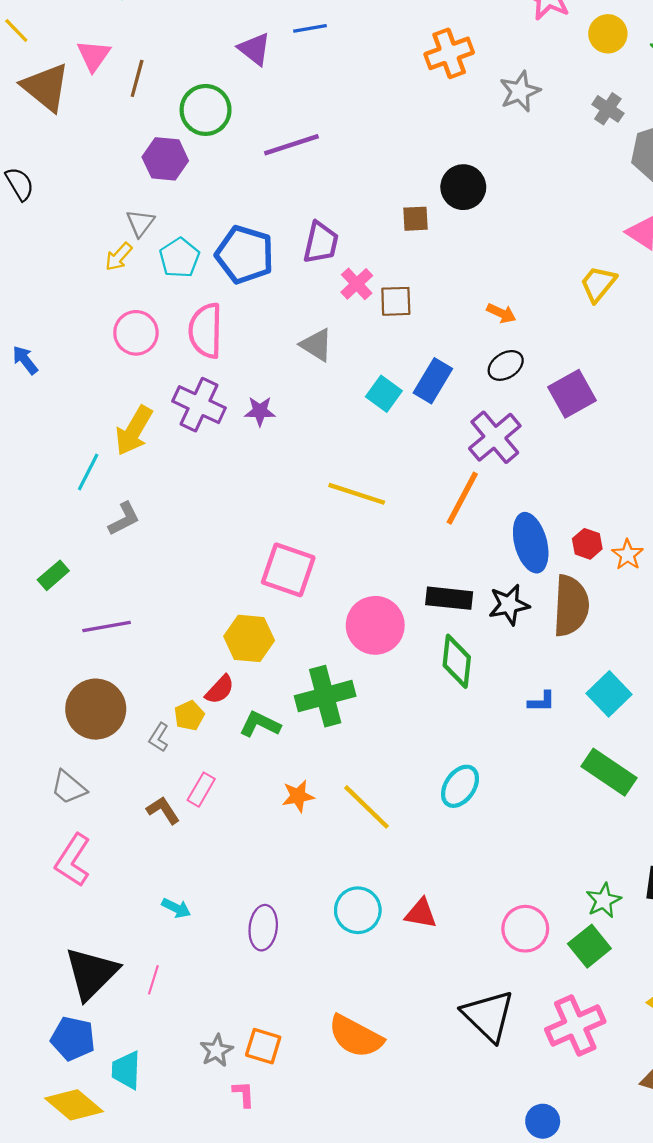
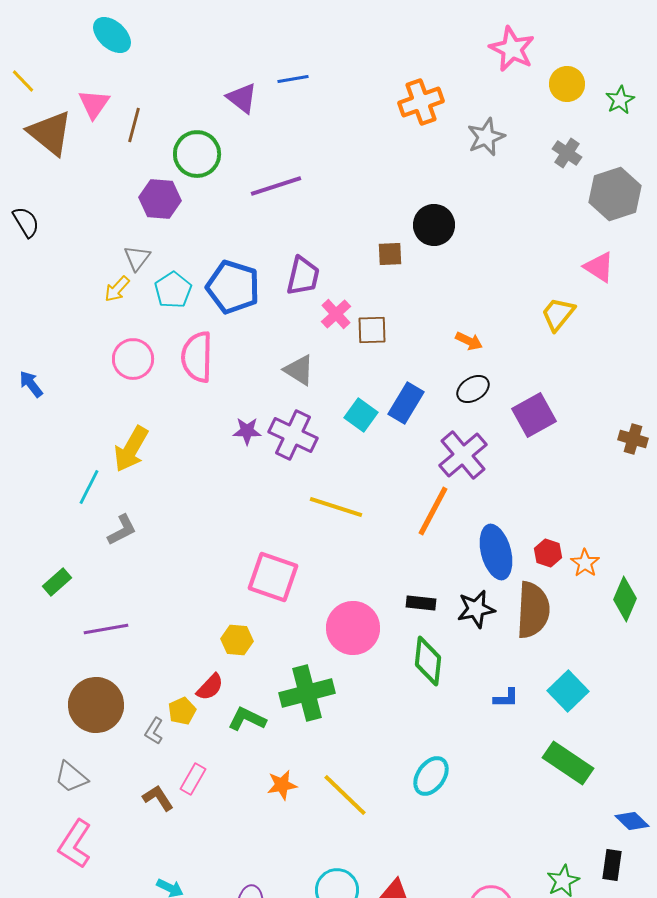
purple cross: (199, 405) -> (293, 435), moved
black rectangle: (449, 598) -> (421, 603), size x0.7
yellow hexagon: (249, 638) -> (237, 640), size x0.7

